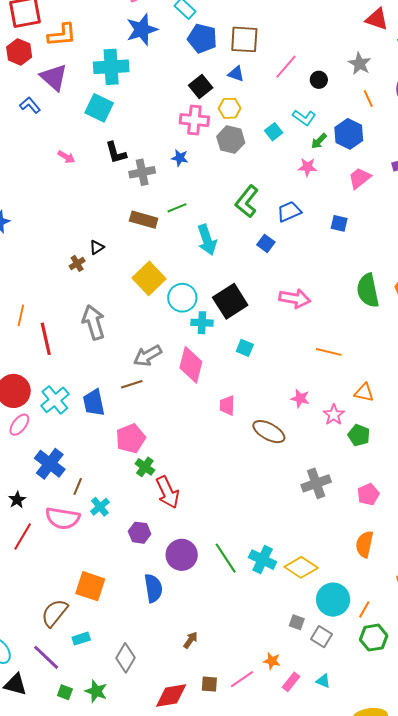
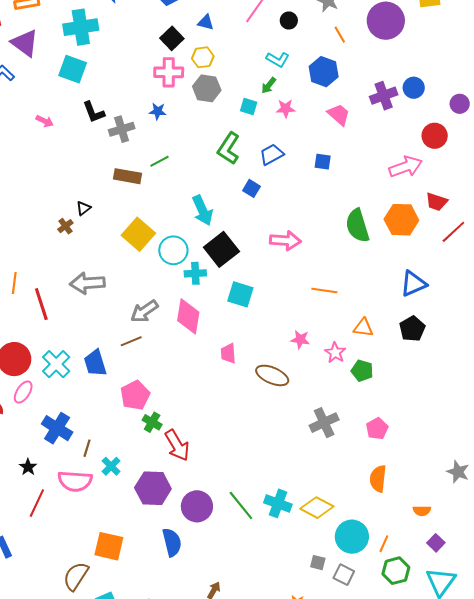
cyan square: (274, 132) -> (249, 106), moved, turned -30
green arrow: (319, 141) -> (269, 85), moved
pink trapezoid: (360, 178) -> (339, 115), turned 85
cyan arrow: (207, 240) -> (202, 210), moved
gray arrow: (94, 322) -> (87, 283), turned -72
cyan square: (245, 348) -> (240, 294), size x1.5
purple hexagon: (140, 533) -> (153, 488), size x1.6

